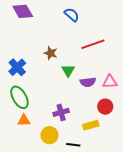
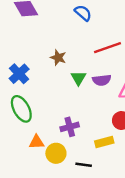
purple semicircle: (88, 82) -> (102, 80), moved
orange triangle: (24, 120) -> (37, 142), moved

